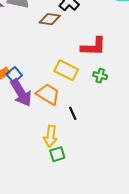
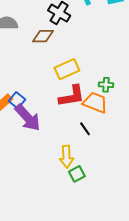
red L-shape: (93, 47) -> (72, 96), moved
yellow rectangle: (66, 70) -> (67, 69), moved, turned -40
orange trapezoid: (48, 94) -> (95, 103), moved

